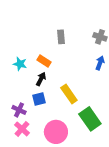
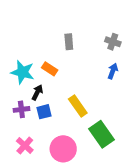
cyan star: (20, 64) -> (23, 72), size x1.5
black arrow: (41, 79) -> (37, 92), moved
purple cross: (19, 110) -> (21, 109), moved, turned -32

